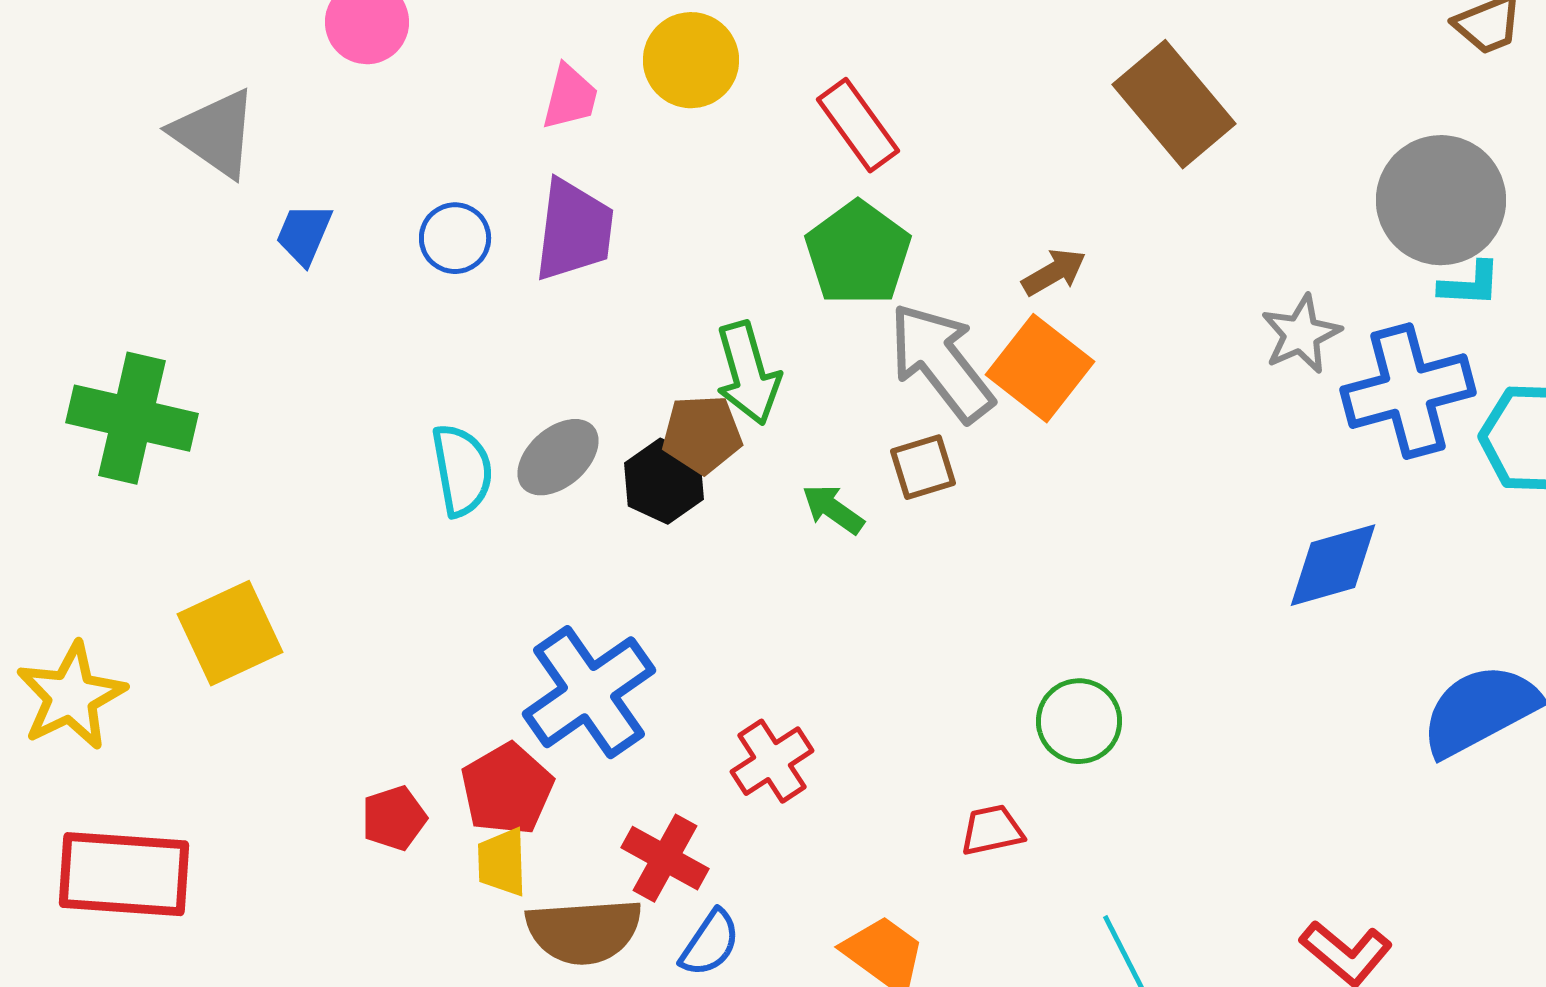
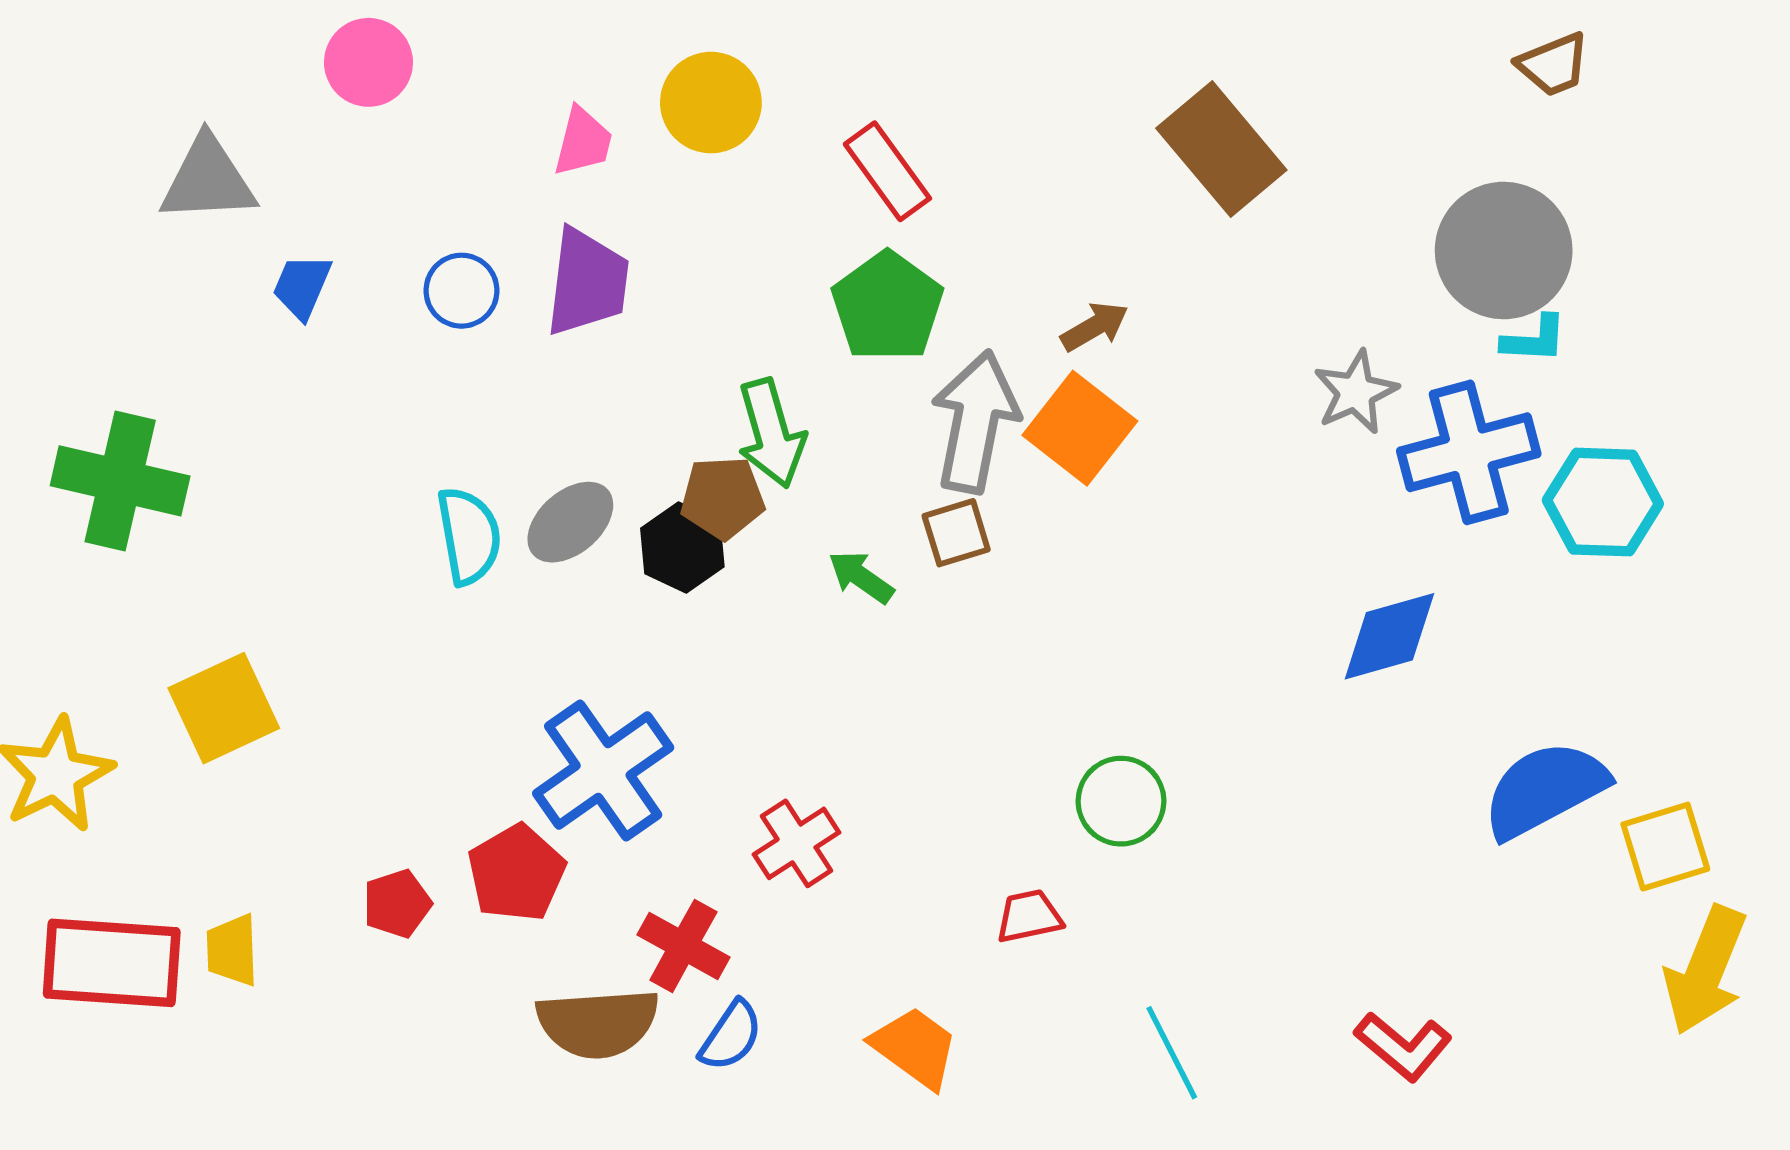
gray triangle: (215, 133) -> (208, 180), turned -38
gray arrow: (941, 362) -> (975, 422), turned 49
yellow trapezoid: (502, 862) -> (232, 950), moved

